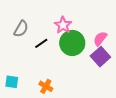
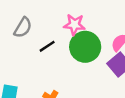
pink star: (63, 25) -> (74, 25), turned -30

